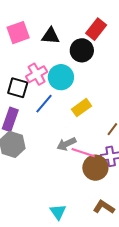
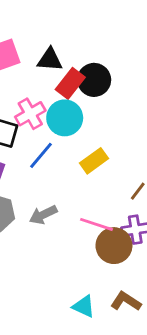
red rectangle: (96, 29) -> (70, 83), moved
gray arrow: (66, 144) -> (43, 215), moved
cyan triangle: (58, 212) -> (84, 306), moved, turned -30

